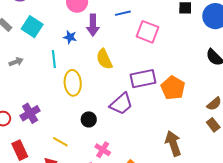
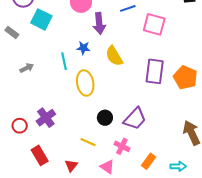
cyan square: (32, 27) -> (41, 19), moved
blue star: (70, 37) -> (83, 48), moved
purple rectangle: (143, 79) -> (155, 71), turned -65
purple trapezoid: (121, 104) -> (135, 119), moved
yellow line: (60, 142) -> (88, 142), moved

